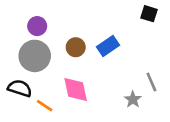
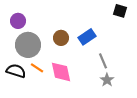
purple circle: (37, 26) -> (18, 21), moved
gray line: (151, 82) -> (103, 61), moved
orange line: (45, 106) -> (37, 68), moved

